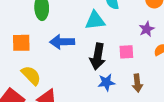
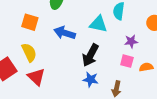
purple star: (147, 29) -> (131, 41), moved
pink square: (126, 52) -> (127, 61), moved

